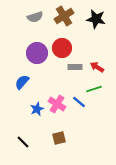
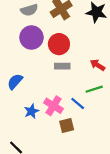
purple circle: (37, 53) -> (31, 37), moved
gray rectangle: (75, 67) -> (62, 66), moved
brown square: (59, 138) -> (67, 126), moved

